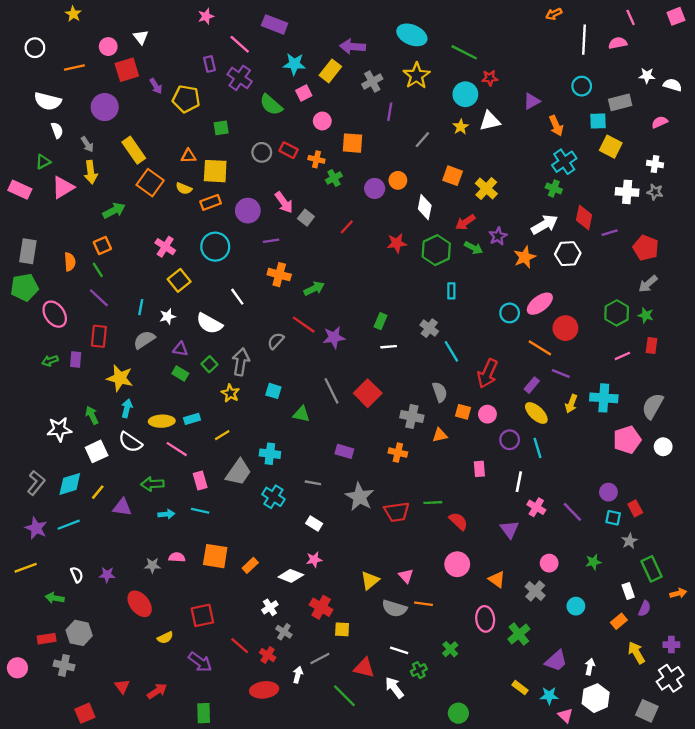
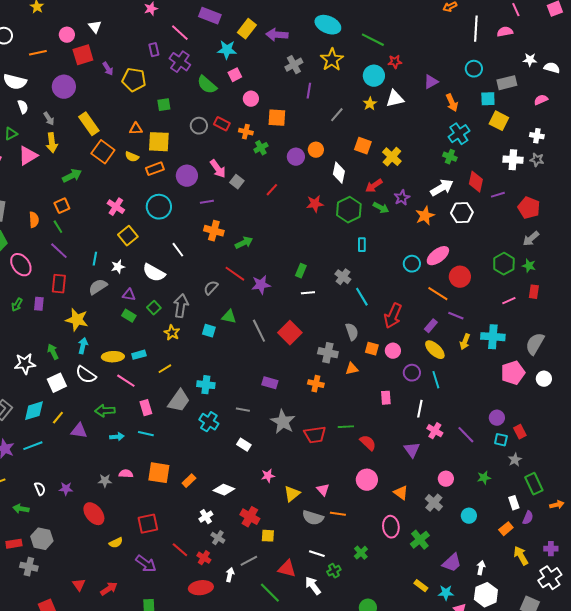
yellow rectangle: (330, 71) -> (247, 29), moved
green arrow: (50, 361) -> (17, 305), turned -40
green triangle: (301, 414) -> (229, 317), moved
pink star: (314, 560) -> (268, 476), moved

